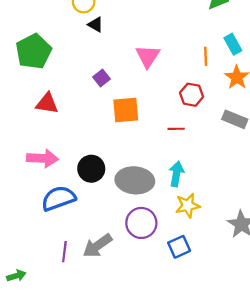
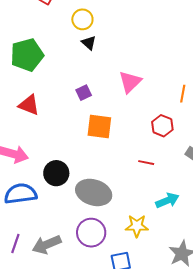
red line: (176, 129) -> (146, 163), moved
cyan arrow: (176, 174) -> (167, 200), moved, turned 45

